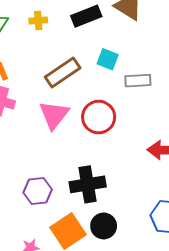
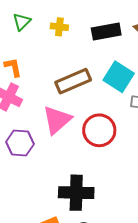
cyan square: (108, 59) -> (119, 77), size x1.4
purple hexagon: (38, 191) -> (20, 143), moved

